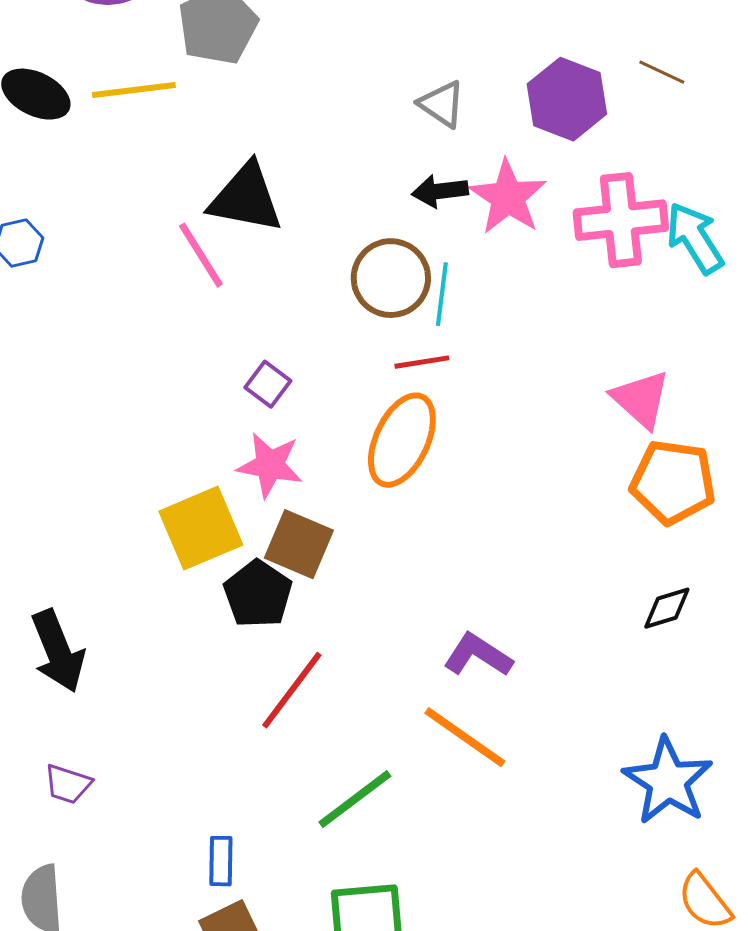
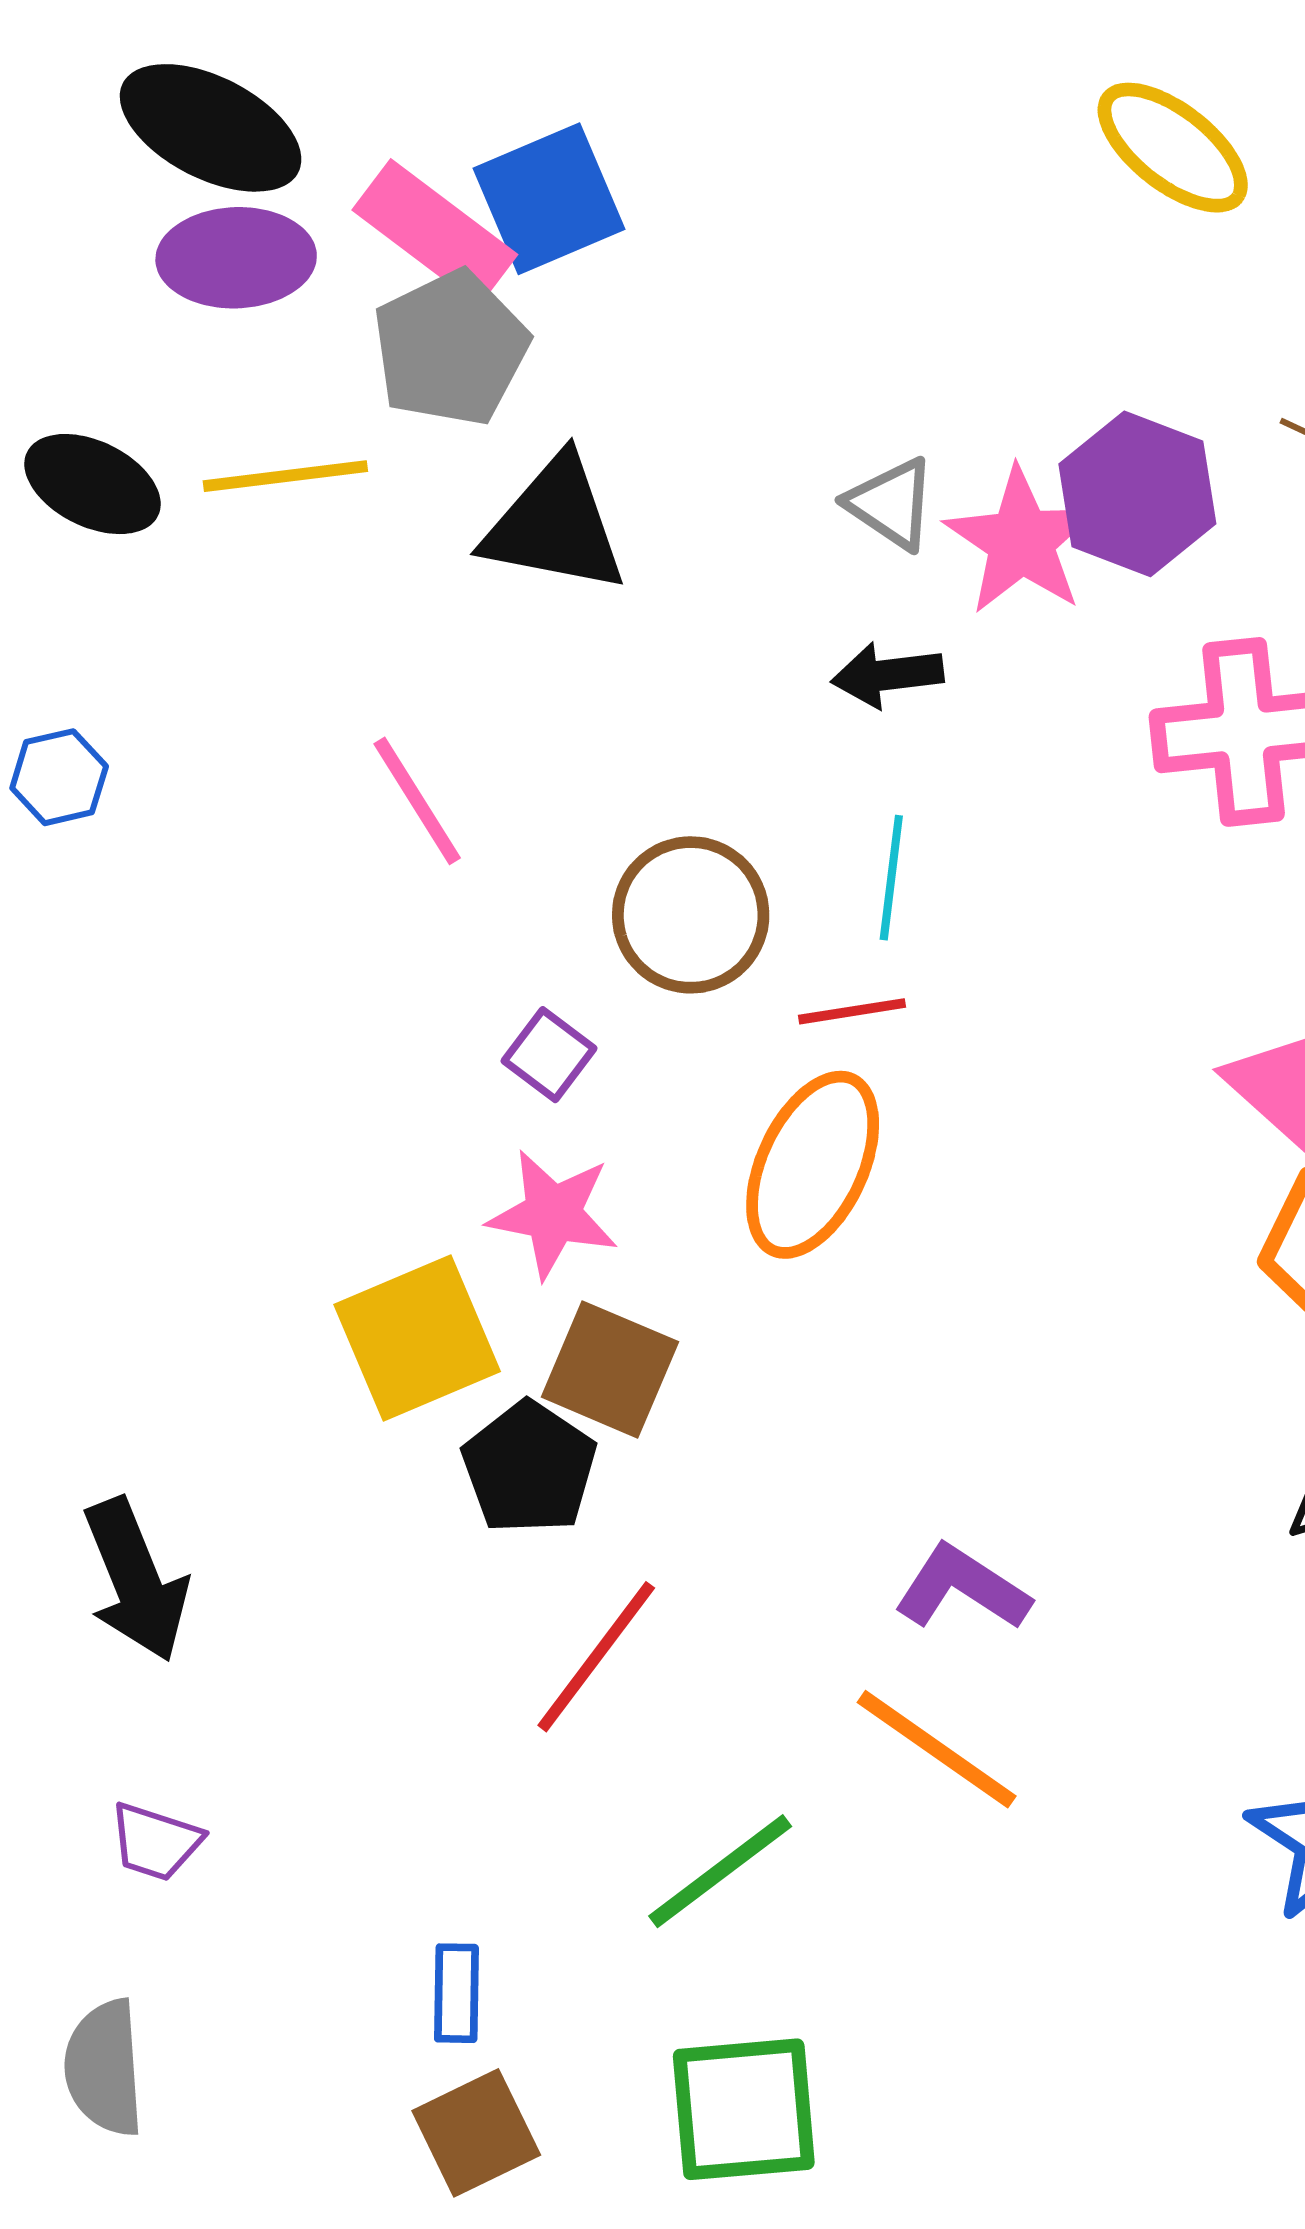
pink star: (508, 197) -> (1021, 541), moved
black triangle: (246, 198) -> (555, 525), moved
brown circle: (391, 278) -> (691, 915), moved

